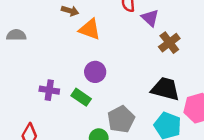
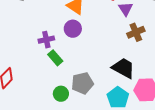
purple circle: (95, 72) -> (73, 29), moved
purple cross: (49, 90) -> (46, 40), moved, turned -35

